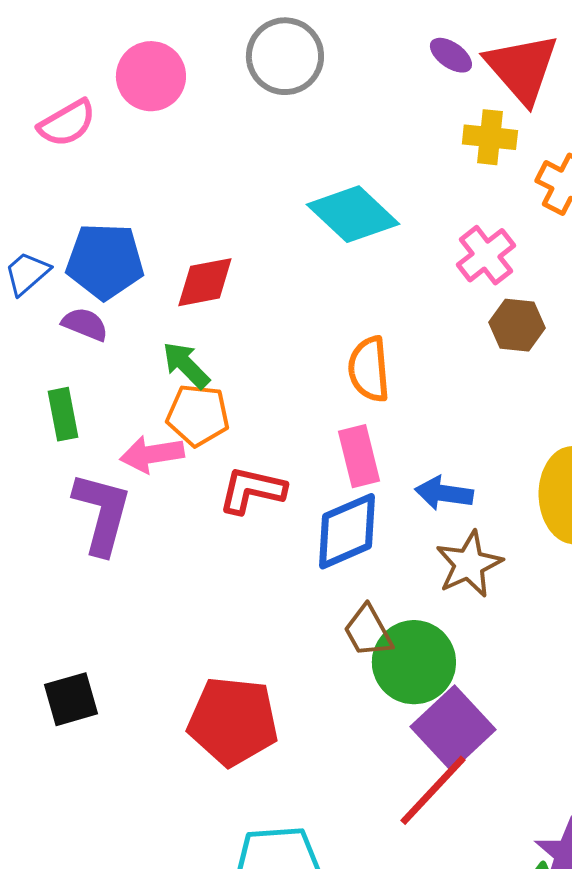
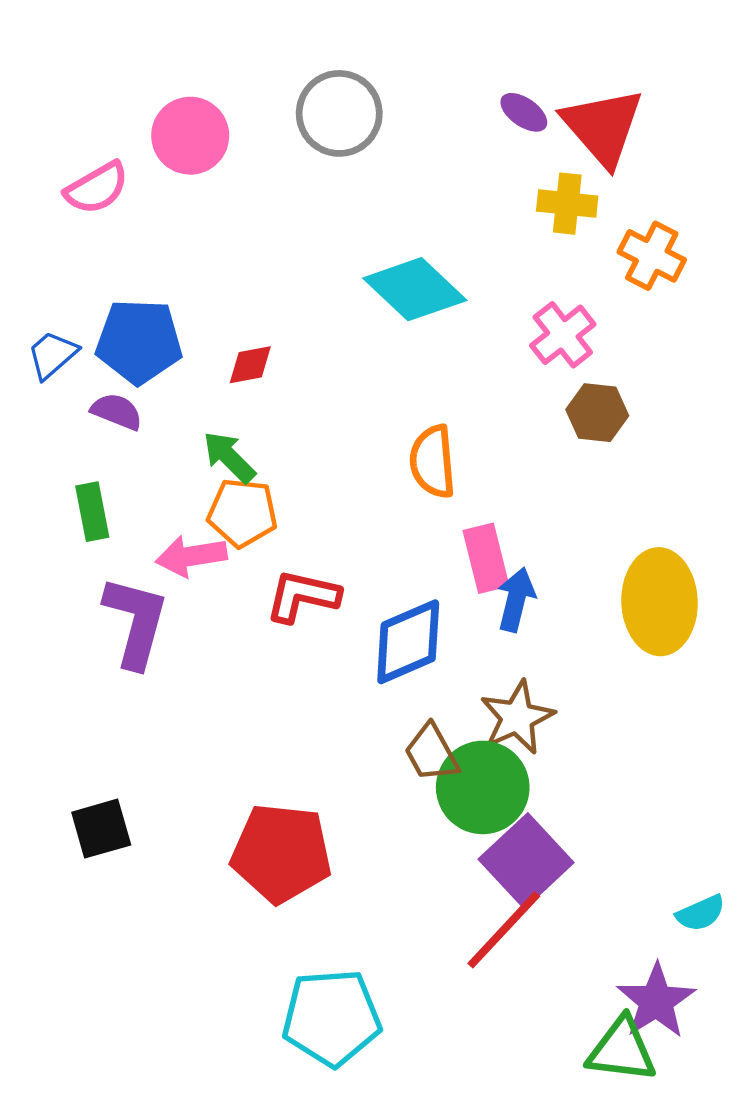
red diamond: (205, 282) -> (250, 365), size x0.7
pink rectangle: (359, 456) -> (486, 558), moved
blue arrow: (444, 493) -> (516, 599), turned 96
brown star: (469, 564) -> (517, 717), moved

